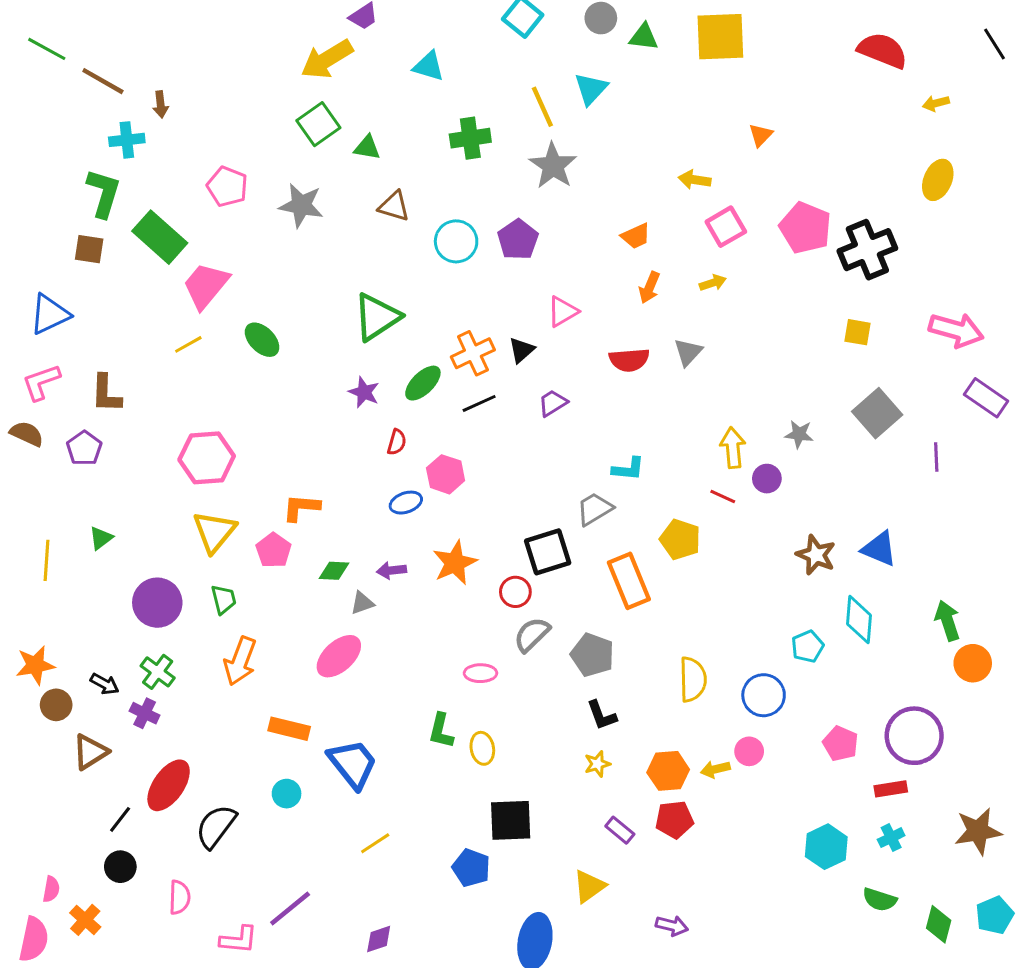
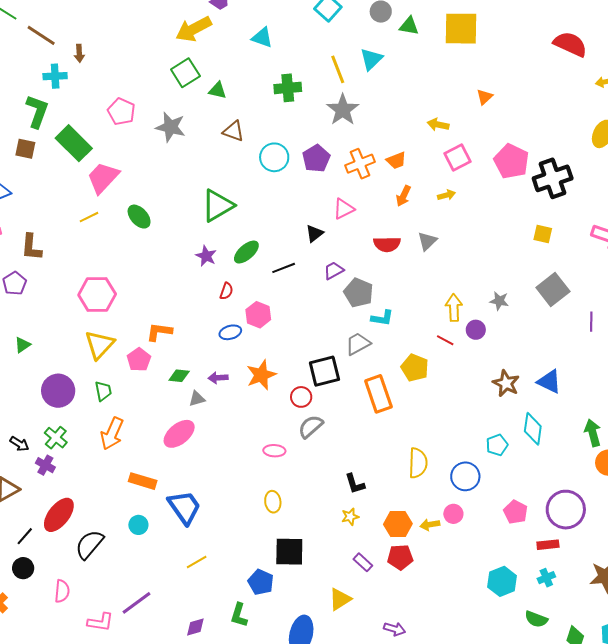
orange cross: (473, 353) -> (360, 164), moved
gray pentagon: (592, 655) -> (358, 293), moved
green L-shape: (441, 731) -> (239, 615), moved

